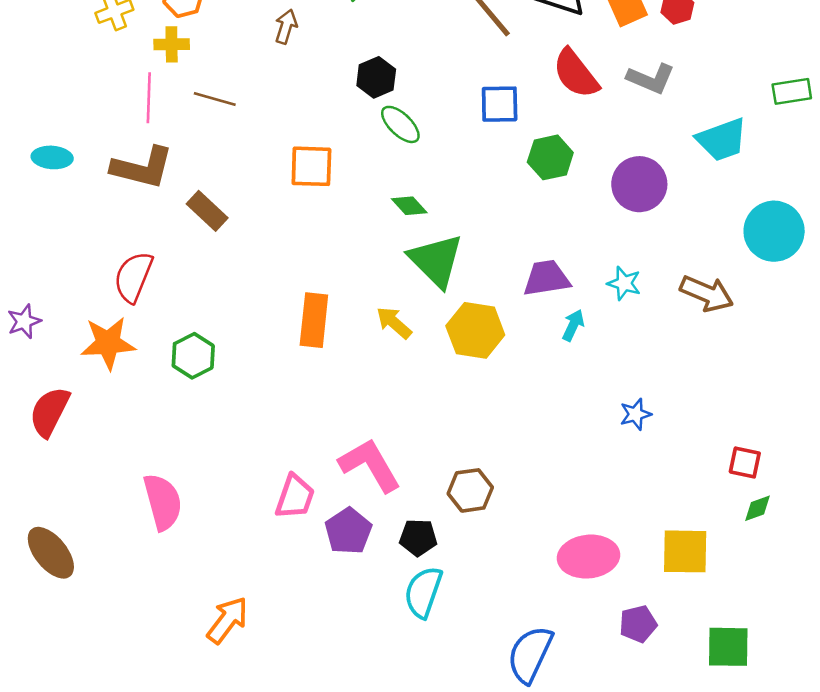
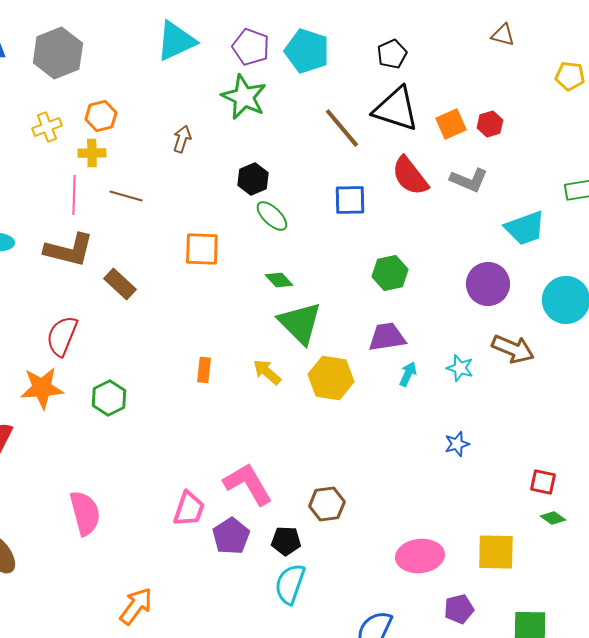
green hexagon: (550, 157) -> (390, 273), moved
purple circle: (639, 184) -> (488, 284), moved
cyan star: (624, 283) -> (460, 368), moved
orange rectangle: (314, 320) -> (204, 370), size x0.6
green diamond: (758, 508) -> (553, 518), turned 55

